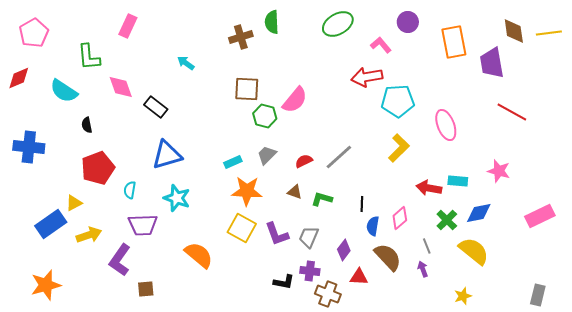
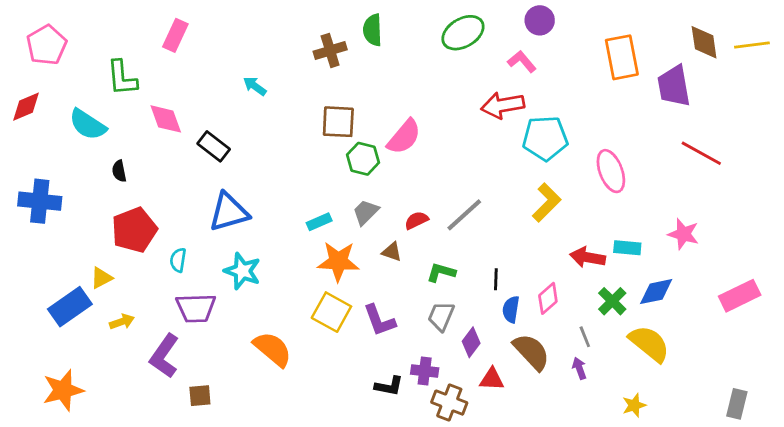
purple circle: (408, 22) -> (540, 20), moved
brown triangle: (295, 192) -> (392, 252), moved
yellow arrow: (89, 235) -> (122, 322), size x0.7
gray trapezoid: (309, 237) -> (441, 316), moved

